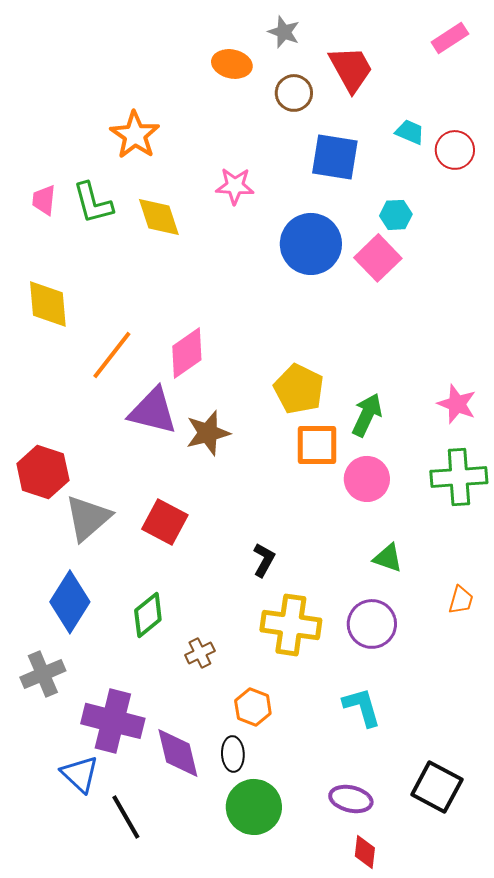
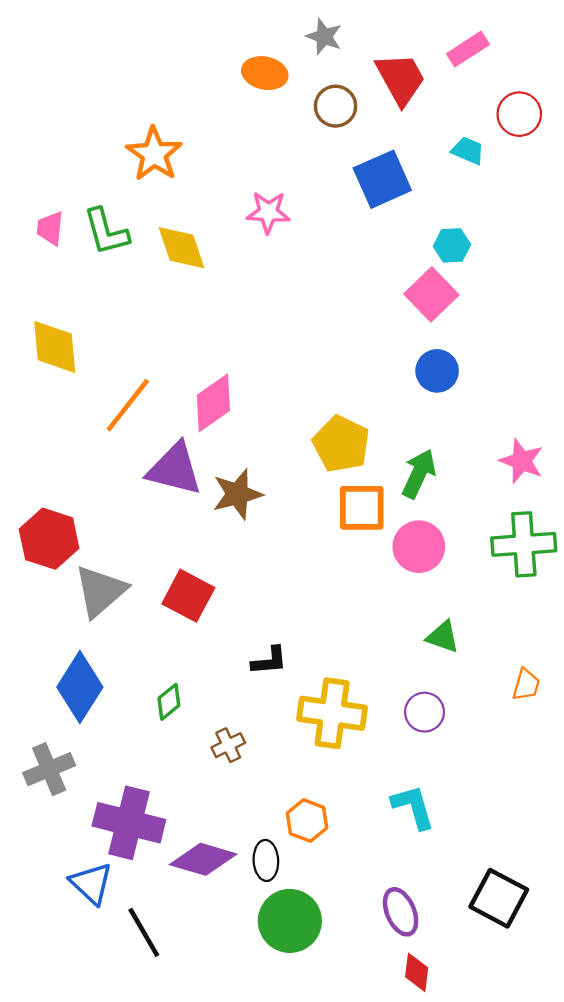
pink rectangle: (450, 38) -> (468, 49), moved
red circle: (455, 150) -> (519, 114), moved
blue square: (335, 157) -> (382, 179), turned -33
blue circle: (311, 244) -> (437, 371), moved, size x0.6
black L-shape: (264, 560) -> (269, 661), moved, turned 56
green diamond: (148, 615) -> (169, 702), size x0.7
purple circle: (372, 624) -> (425, 712), size x0.7
orange hexagon: (253, 707) -> (307, 821), moved
purple diamond: (178, 753) -> (203, 859), turned -60
purple ellipse: (351, 799) -> (401, 912), turned 54

